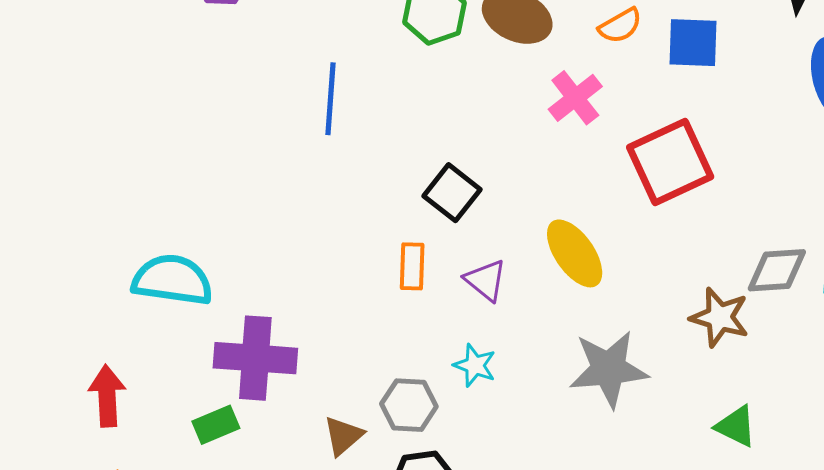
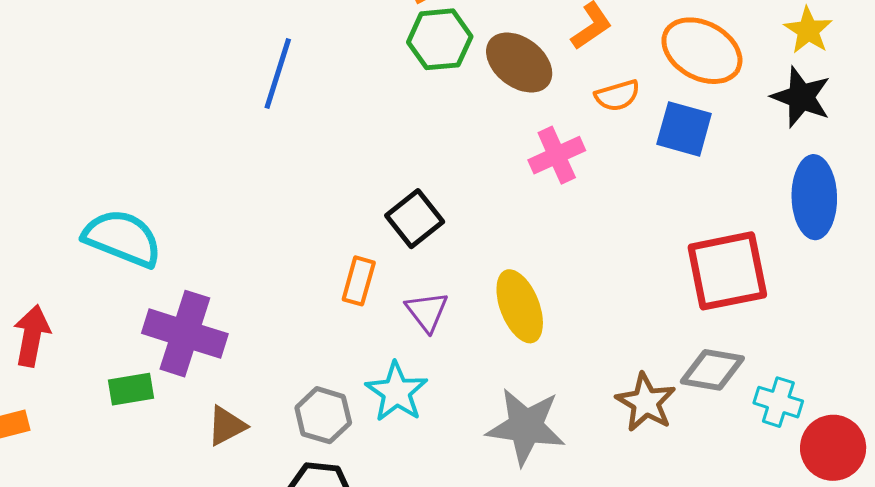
blue line: (330, 99) -> (278, 74), moved
red square: (670, 162) -> (727, 271), moved
cyan star: (475, 365) -> (397, 392), size x1.4
brown triangle: (343, 436) -> (227, 426), moved

